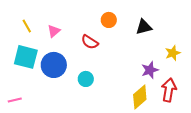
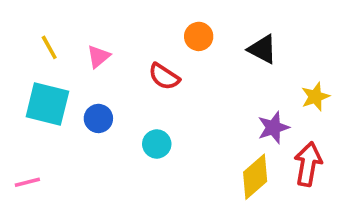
black triangle: (144, 27) -> (262, 49), turned 42
blue circle: (54, 65) -> (98, 118), size x0.6

